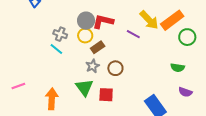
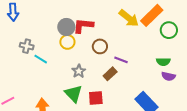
gray cross: (60, 34) -> (27, 46), moved
purple line: (133, 34) -> (121, 60), moved
brown rectangle: (98, 47) -> (110, 74), moved
brown circle: (115, 68) -> (100, 46), moved
purple semicircle: (185, 92) -> (168, 76), moved

